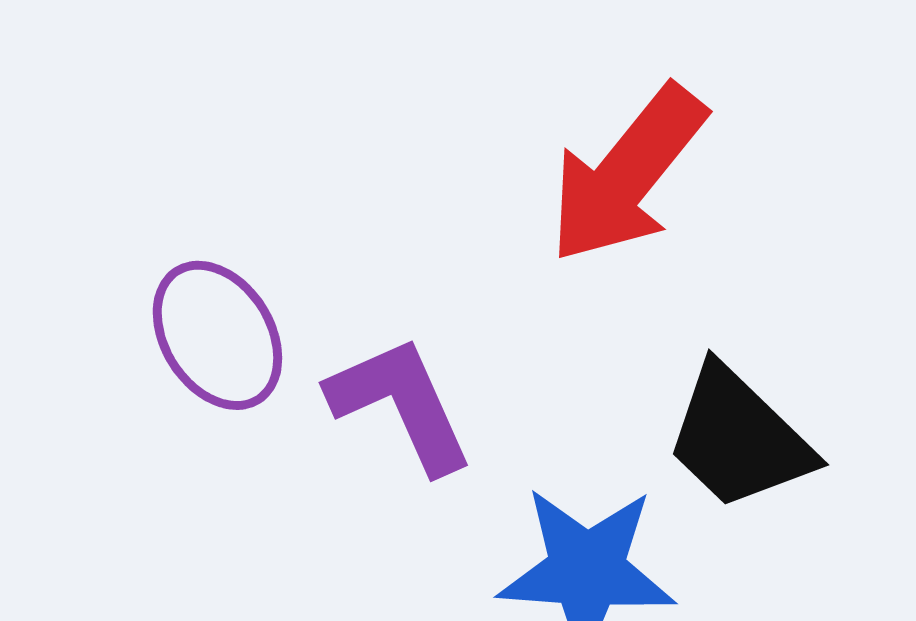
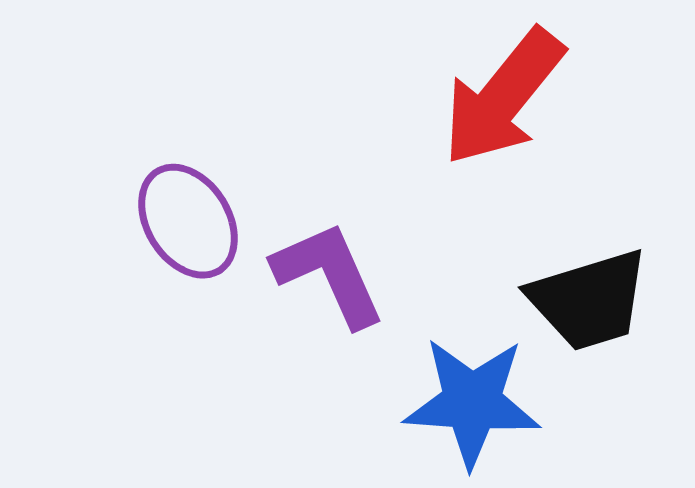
black trapezoid: (739, 438) -> (589, 300), turned -61

